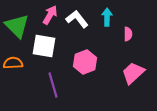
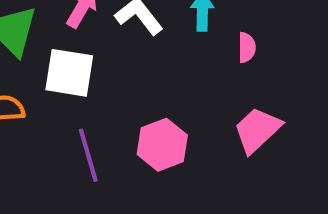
pink hexagon: (85, 62) -> (162, 145), moved

